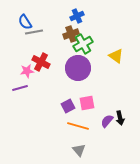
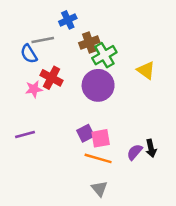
blue cross: (77, 16) -> (68, 20), moved
blue semicircle: (25, 22) -> (29, 54), moved
purple line: (20, 88) -> (25, 134), moved
pink square: (87, 103) -> (101, 138), moved

